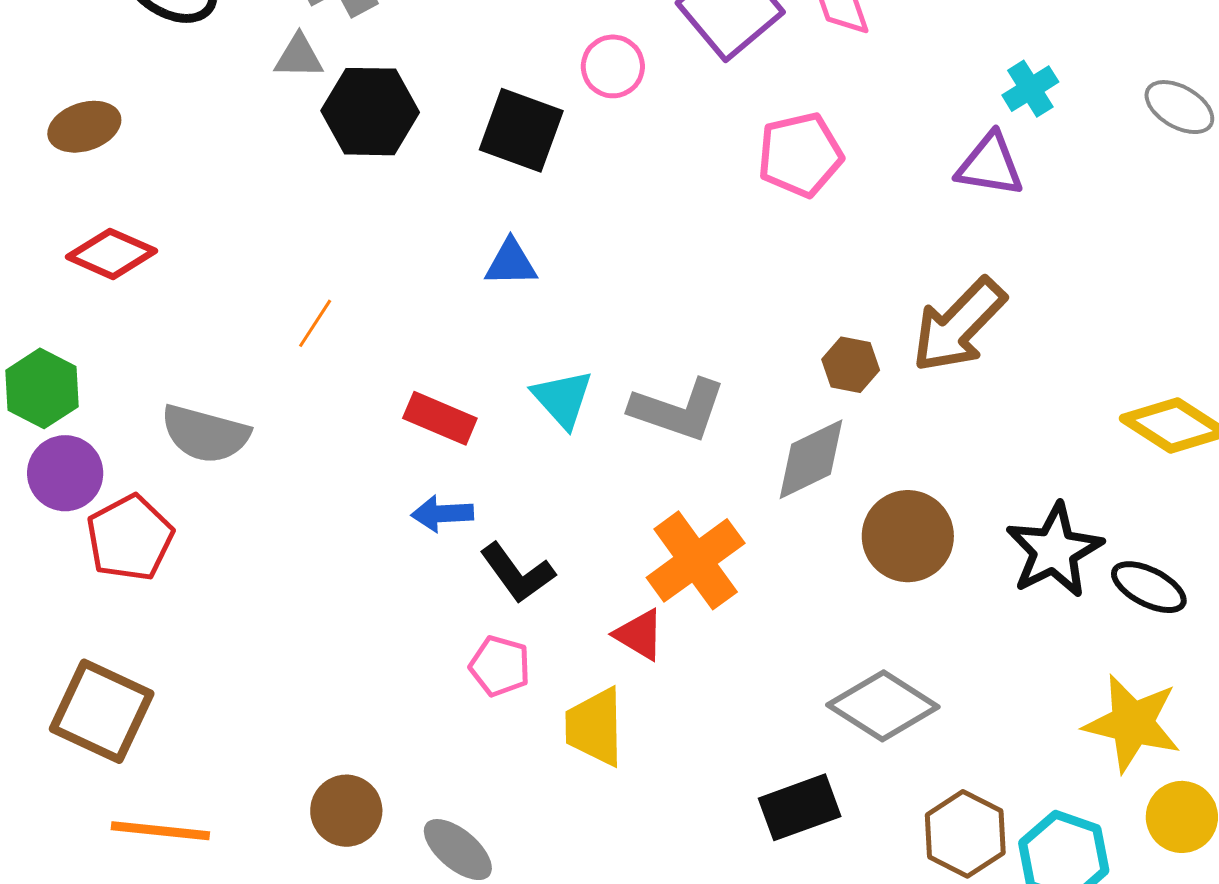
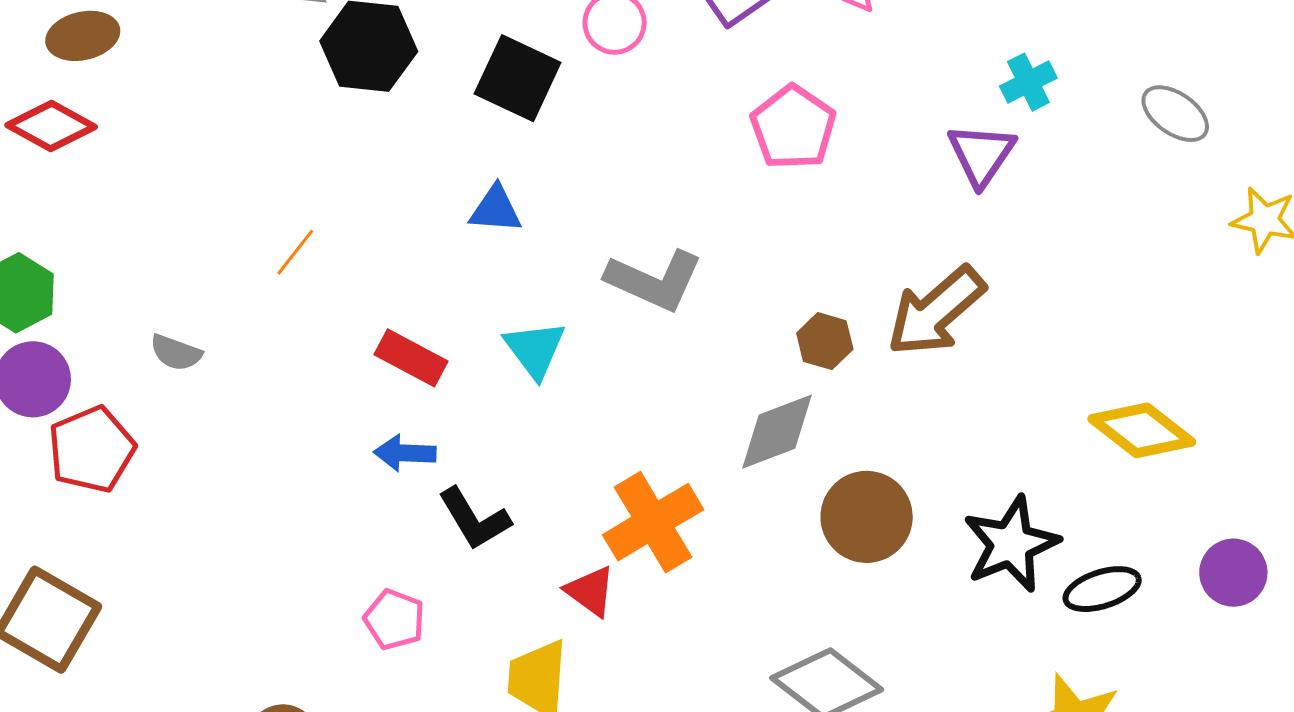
pink pentagon: (800, 155) -> (793, 127), turned -30
purple triangle: (990, 165) -> (981, 154), turned 50
red diamond: (112, 254) -> (51, 126), moved
gray L-shape: (678, 410) -> (654, 280), moved
gray semicircle: (205, 434) -> (176, 353), size x0.6
black ellipse: (1149, 587) -> (1102, 589), turned -50
pink pentagon: (500, 666) -> (394, 620), moved

